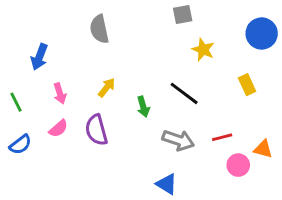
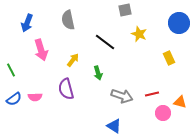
blue arrow: (39, 57) -> (27, 23), moved
pink arrow: (60, 93) -> (41, 50), moved, size x1.5
black line: (184, 93) -> (105, 42), moved
pink semicircle: (58, 129) -> (35, 97), moved, turned 40

